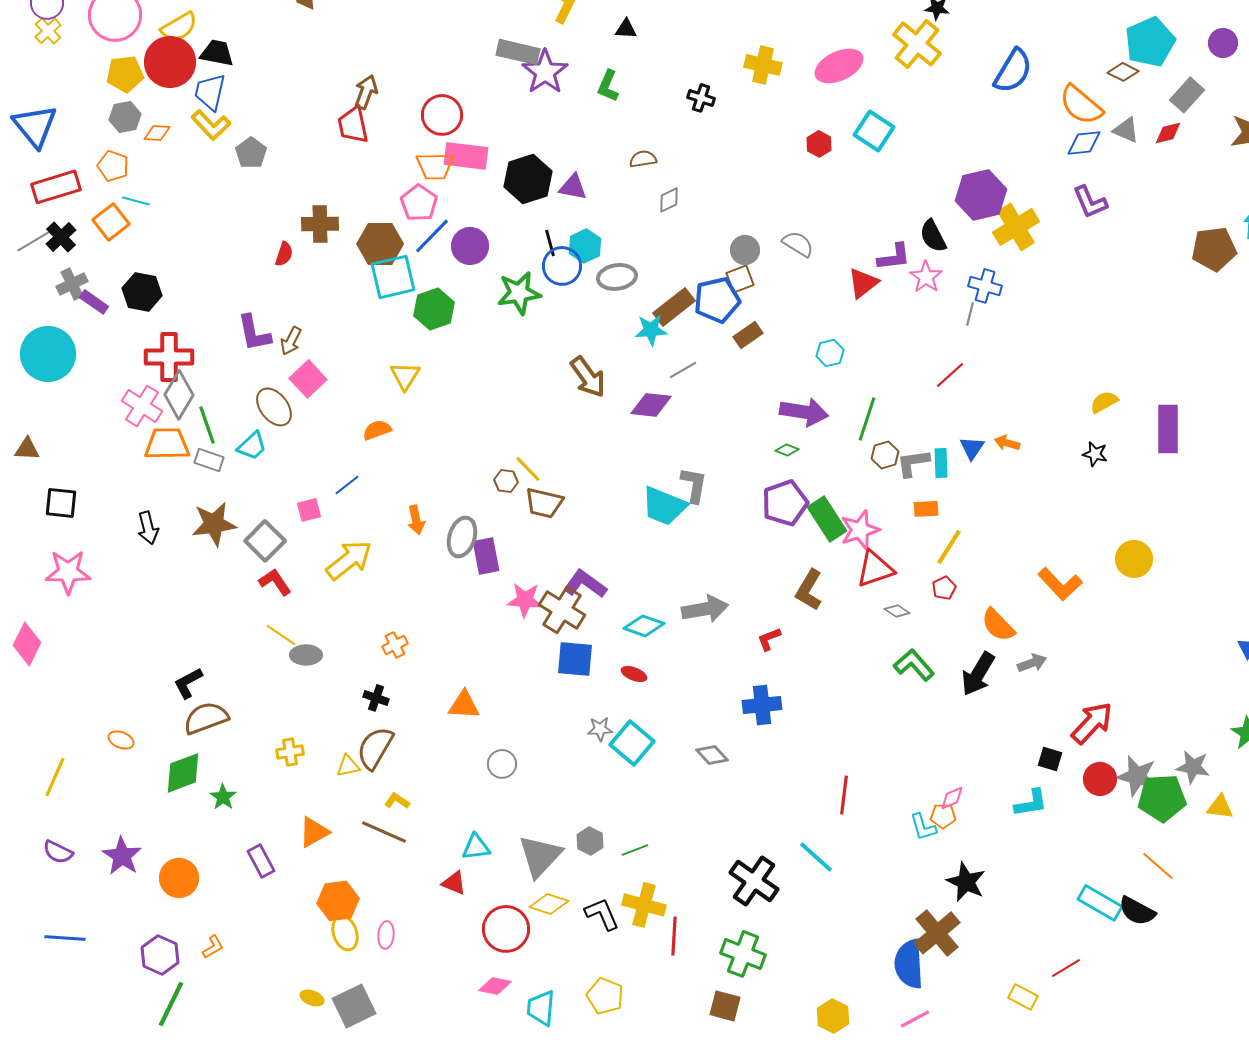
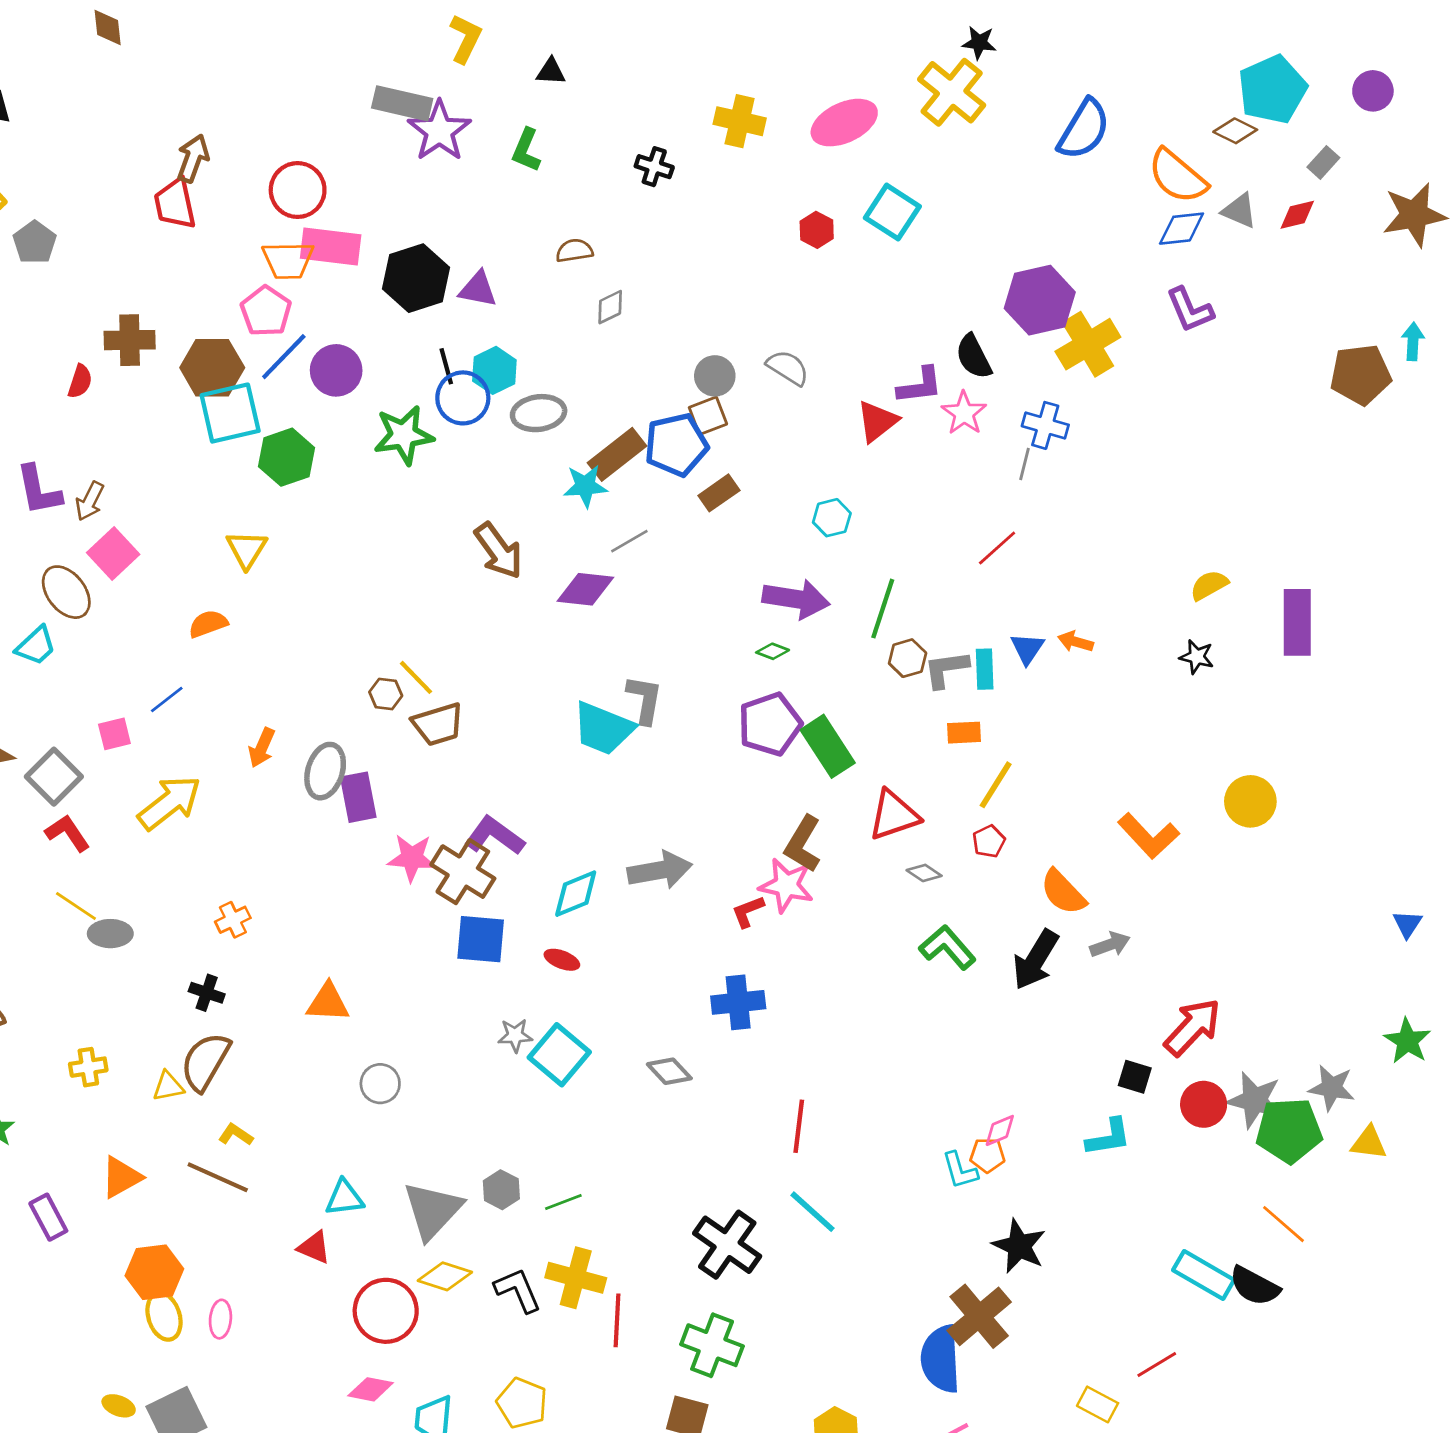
gray rectangle: (1187, 95) -> (1323, 162), size x0.7
brown trapezoid: (544, 503) -> (438, 724), turned -30
orange arrow: (416, 520) -> (262, 748), turned 36
pink star: (860, 530) -> (786, 885), moved, turned 30
cyan diamond: (644, 626) -> (576, 894), turned -42
red line: (844, 795) -> (799, 1126), moved

